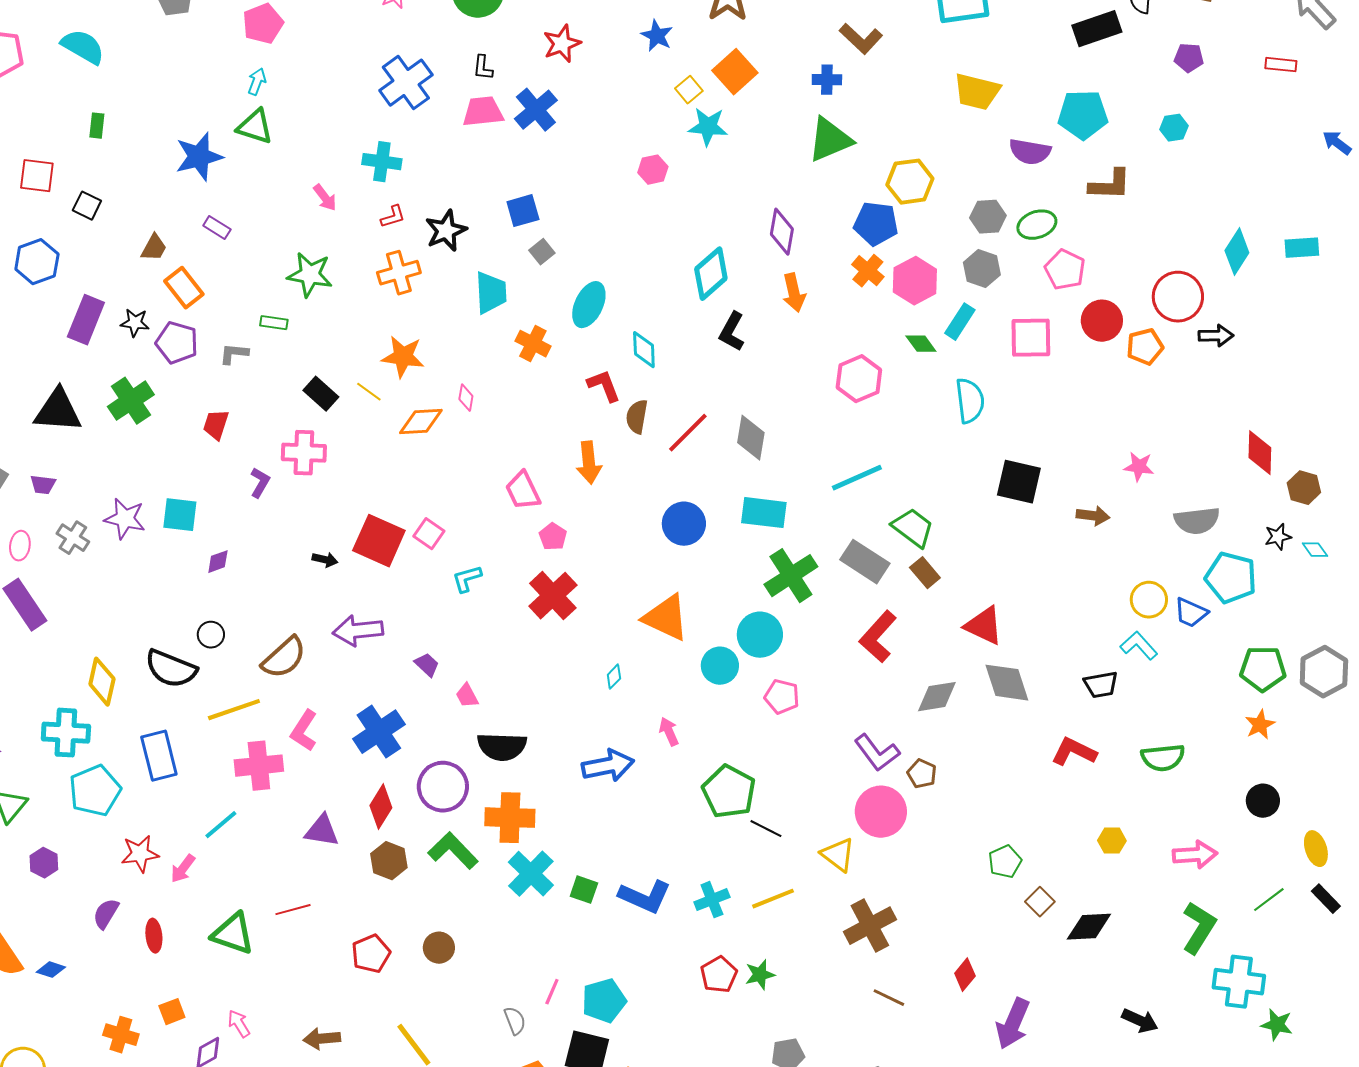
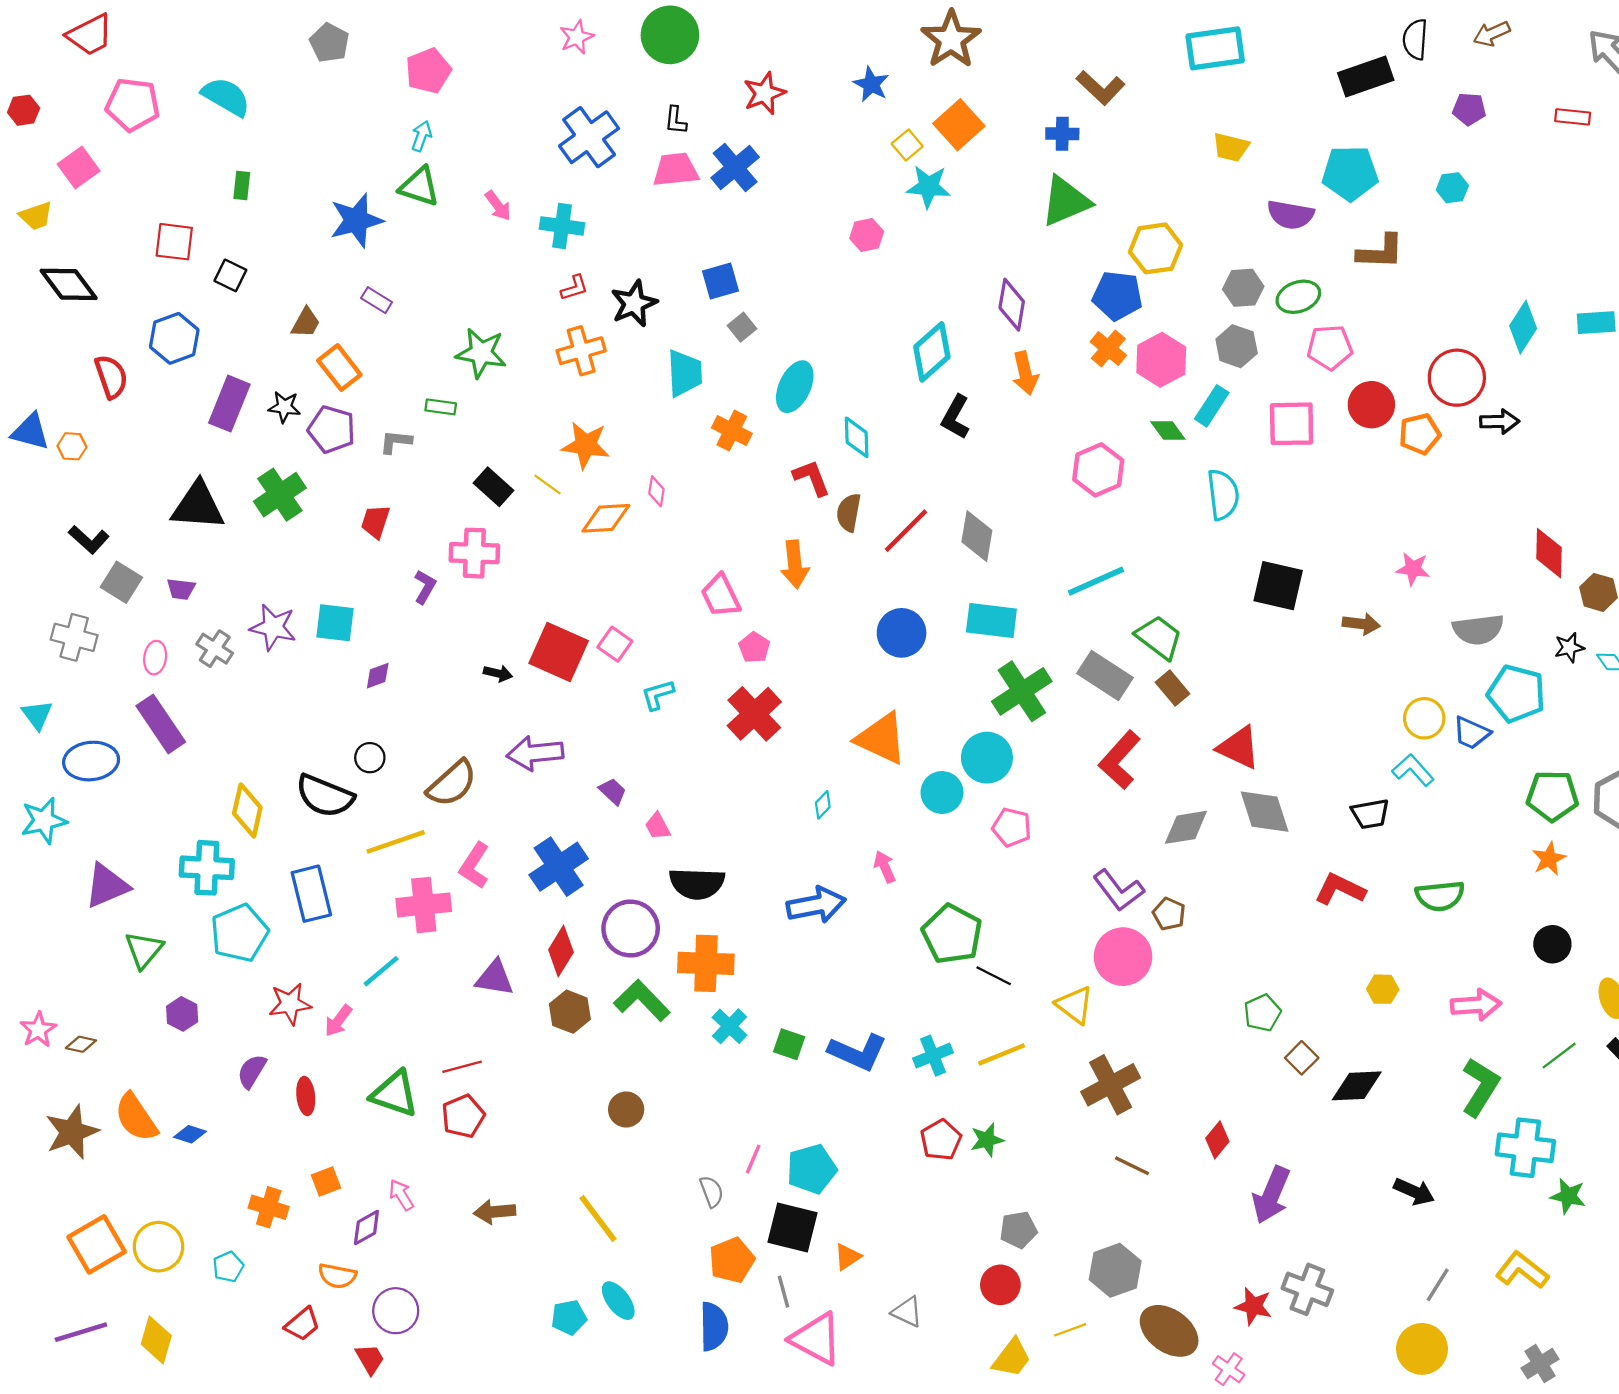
yellow trapezoid: (977, 92) -> (1231, 147), size x0.7
pink arrow: (325, 198) -> (498, 206), moved
pink pentagon: (1065, 270) -> (1330, 347), turned -30
cyan cross: (531, 874) -> (730, 1026), size x0.7
red pentagon: (371, 954) -> (463, 1116), moved

